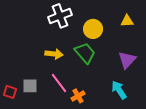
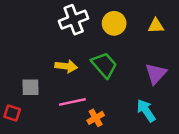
yellow circle: (93, 29) -> (114, 23), moved
pink line: (59, 83) -> (72, 102), turned -65
gray square: (30, 86) -> (31, 87), moved

